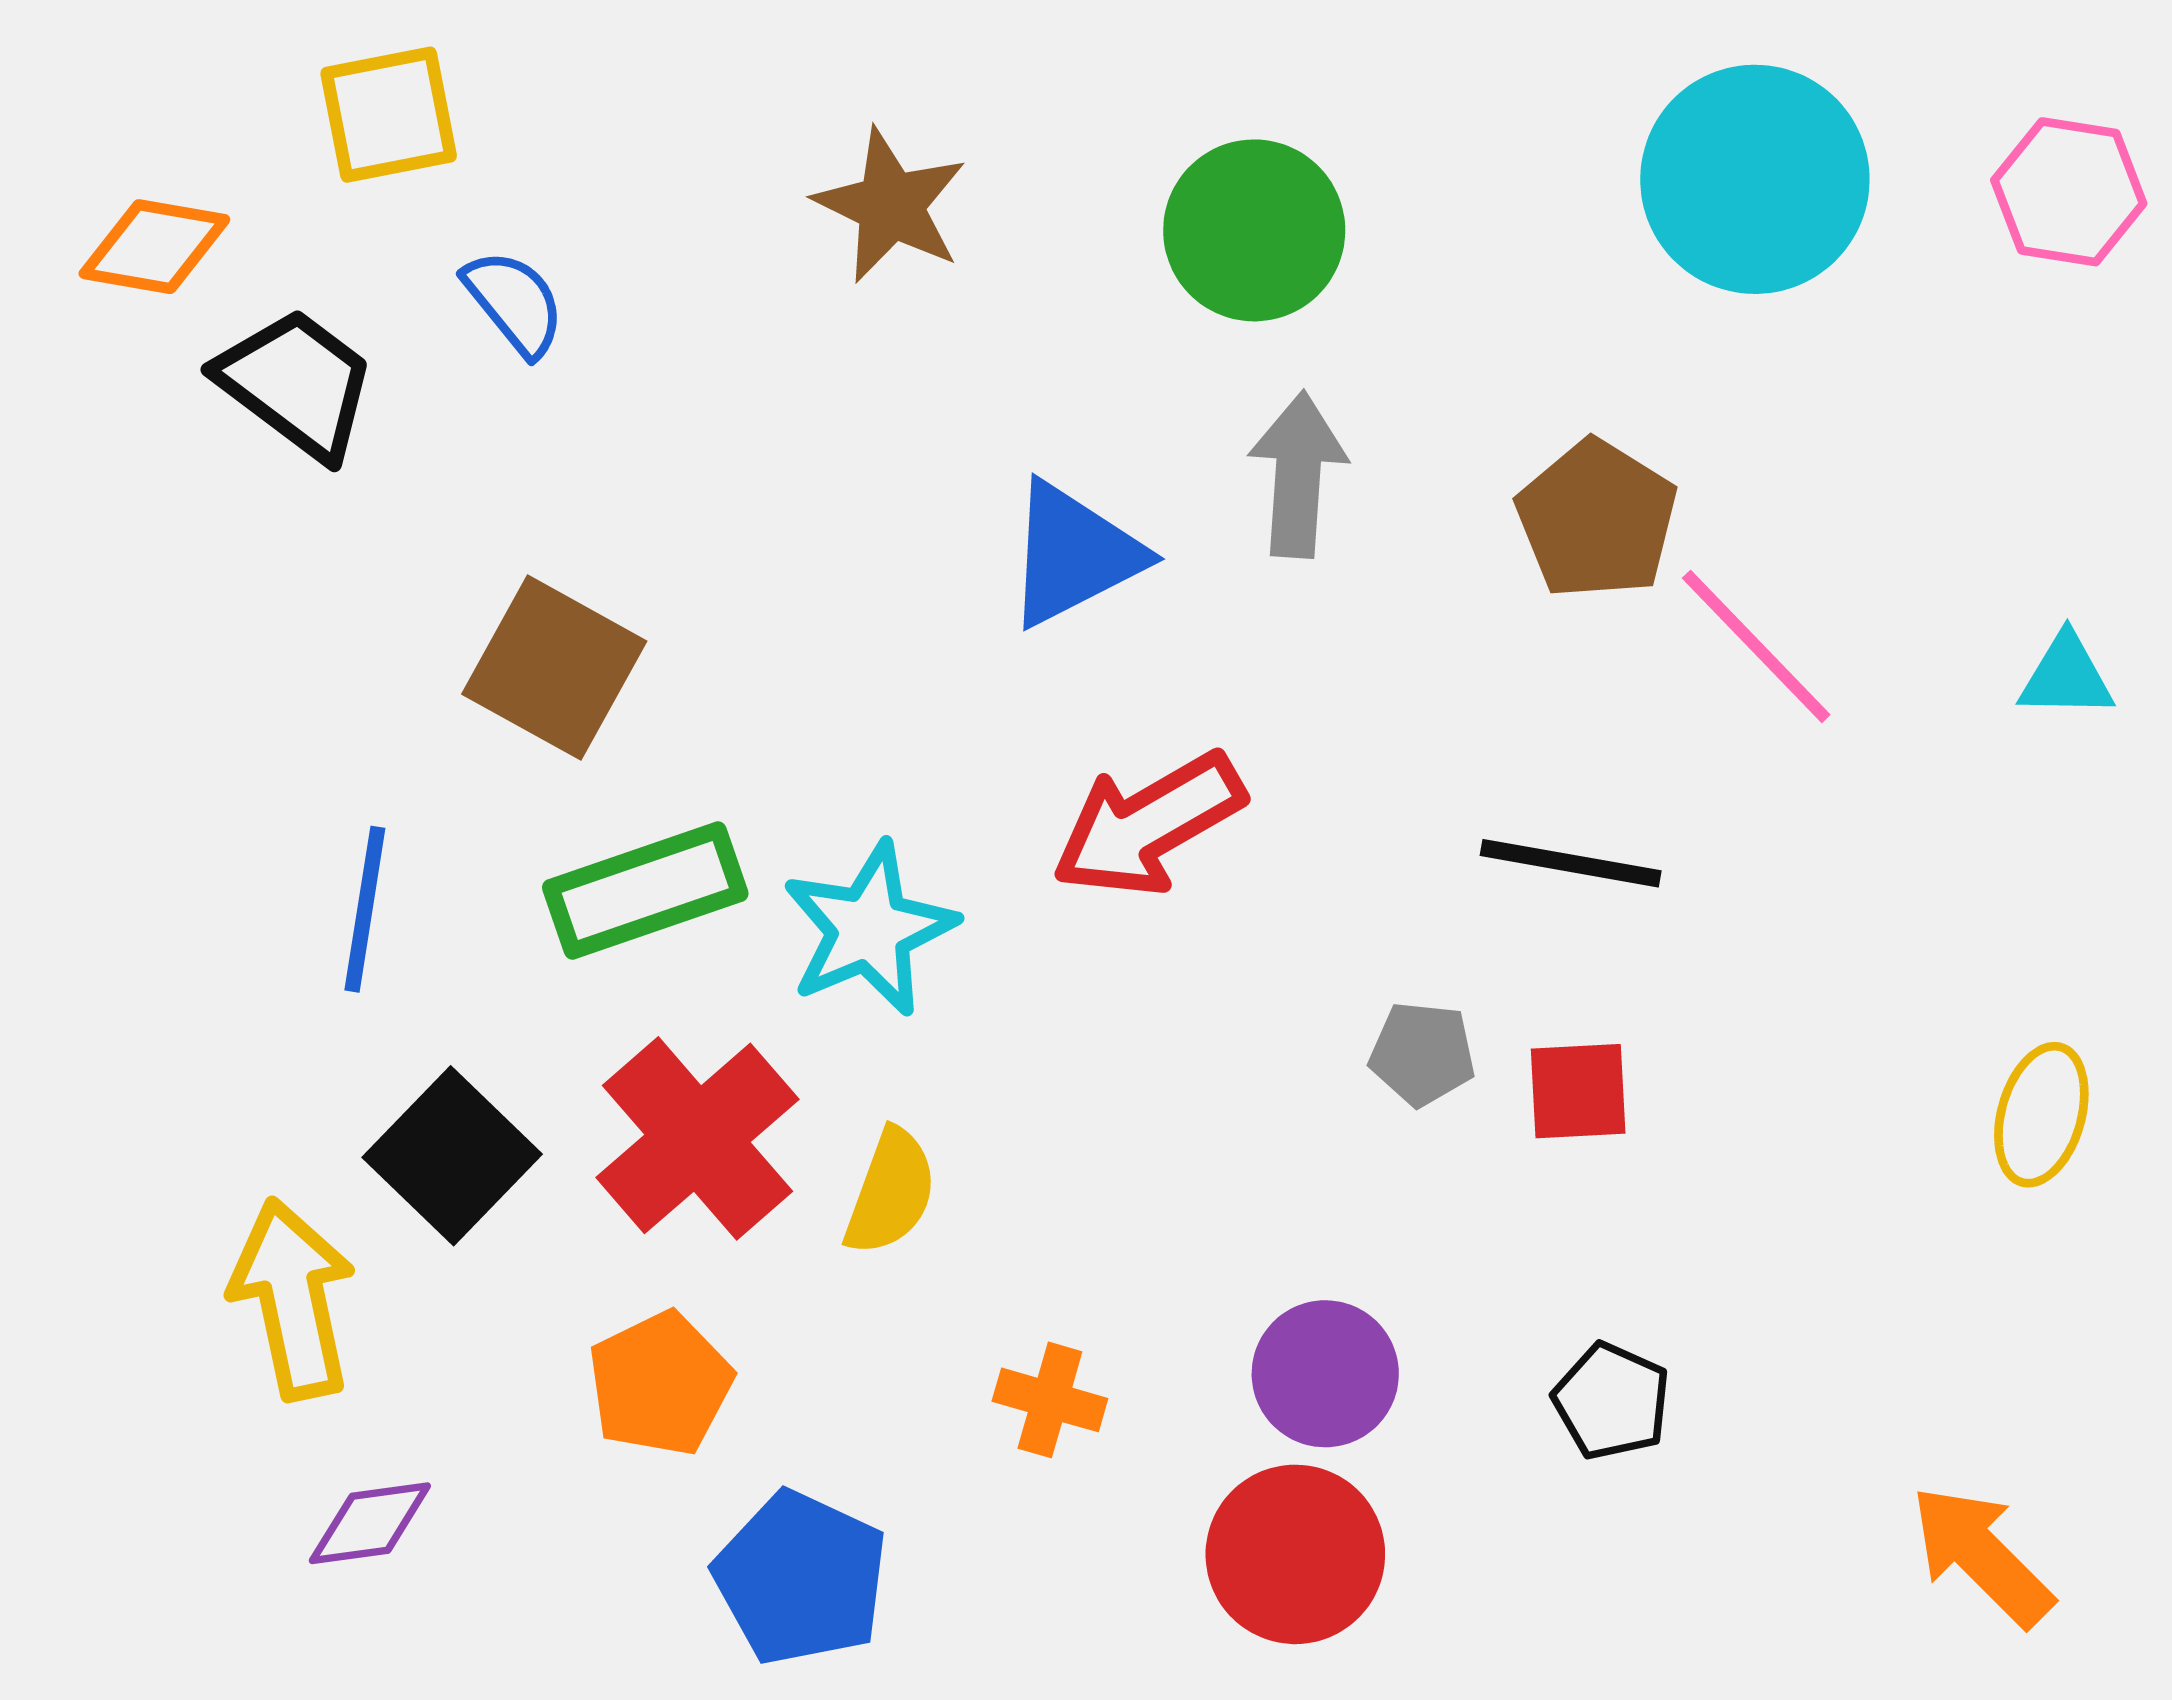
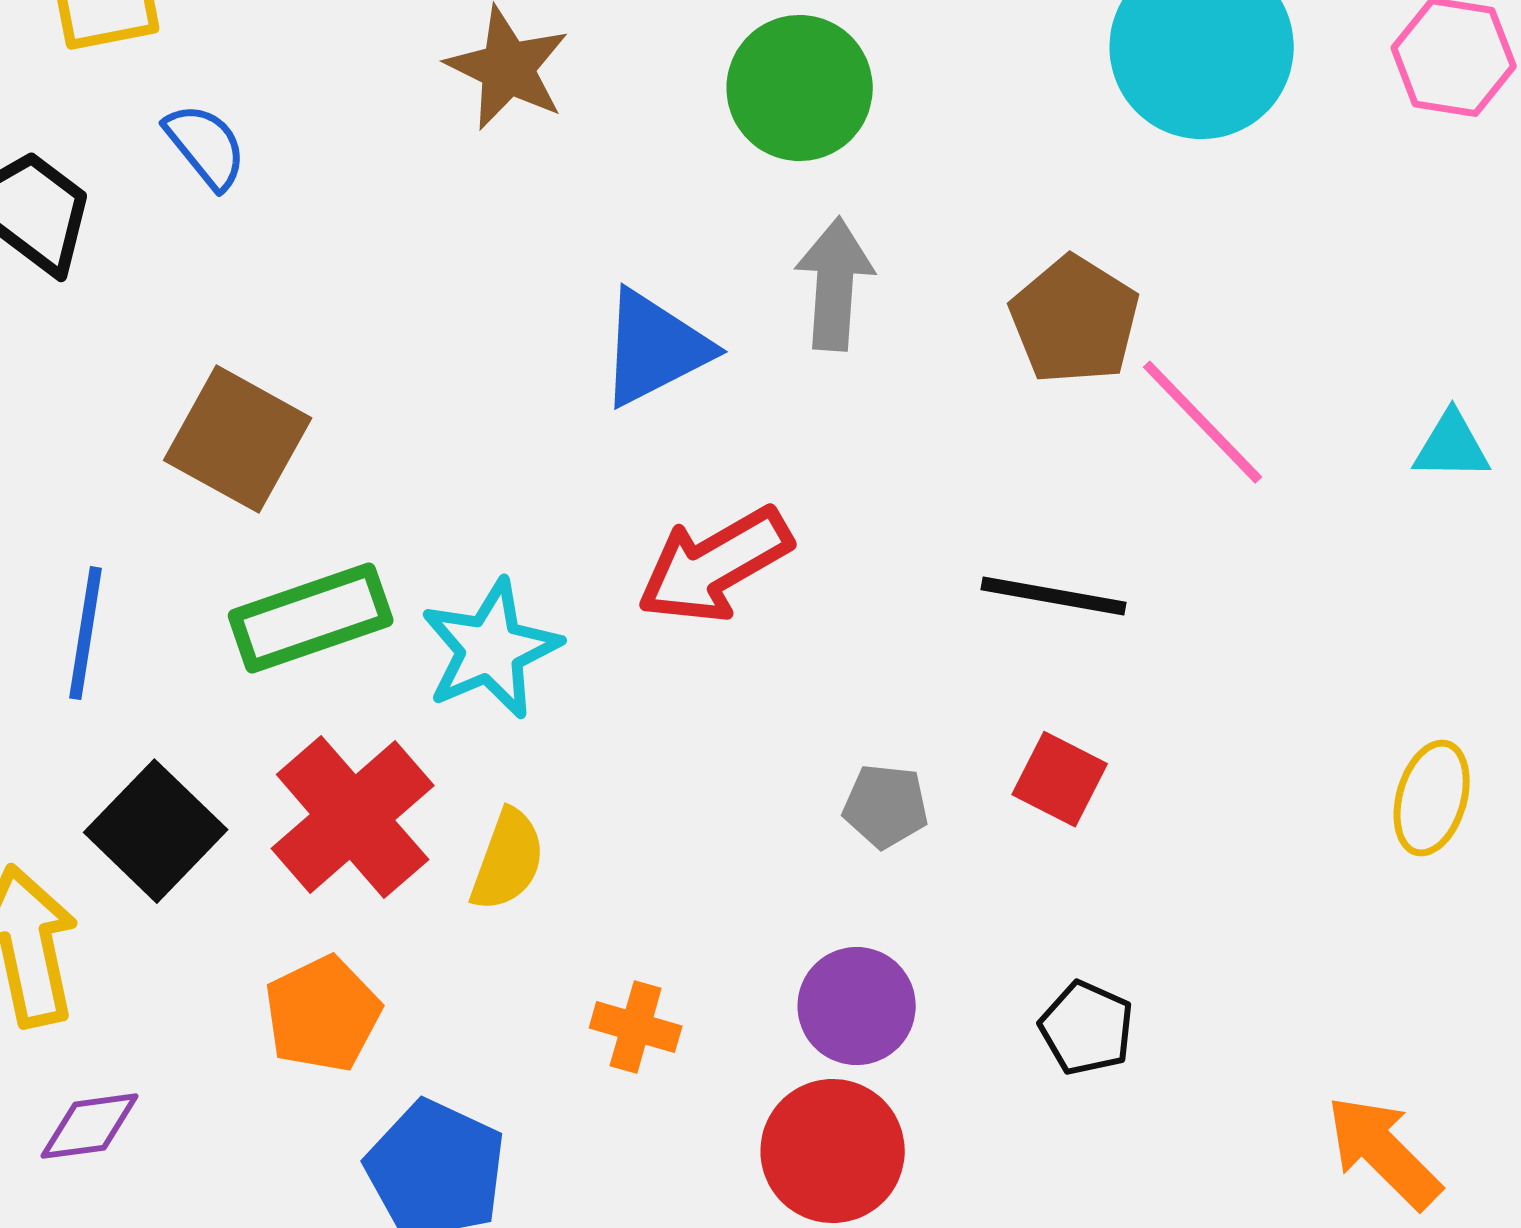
gray pentagon: (1422, 1054) -> (886, 806), moved
red square: (1578, 1091) -> (1060, 779), turned 30

